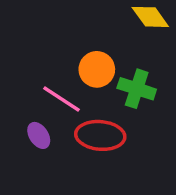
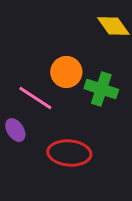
red ellipse: (100, 135) -> (69, 153), moved

